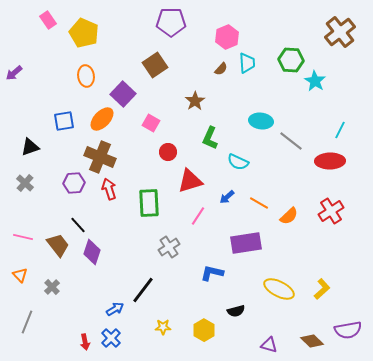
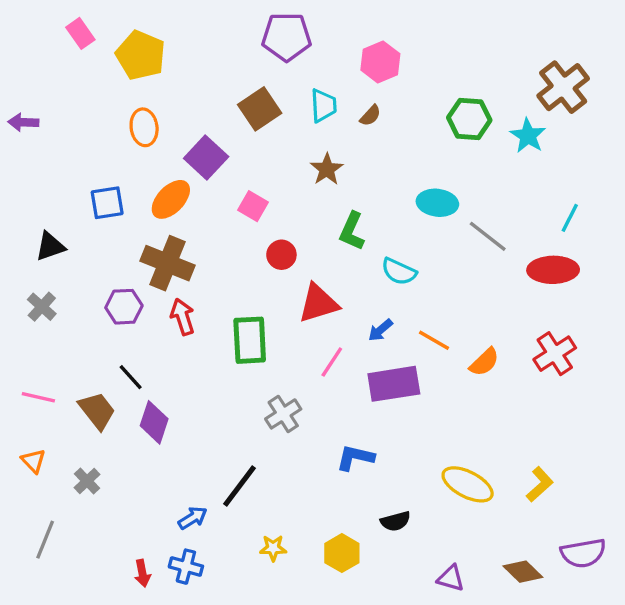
brown cross: (340, 32) -> (563, 87), moved
green hexagon: (291, 60) -> (469, 119), moved
cyan trapezoid: (247, 63) -> (323, 106), moved
purple arrow: (14, 73) -> (23, 122), turned 42
purple rectangle: (246, 243) -> (394, 384), moved
blue cross: (111, 338) -> (186, 567), turned -30

